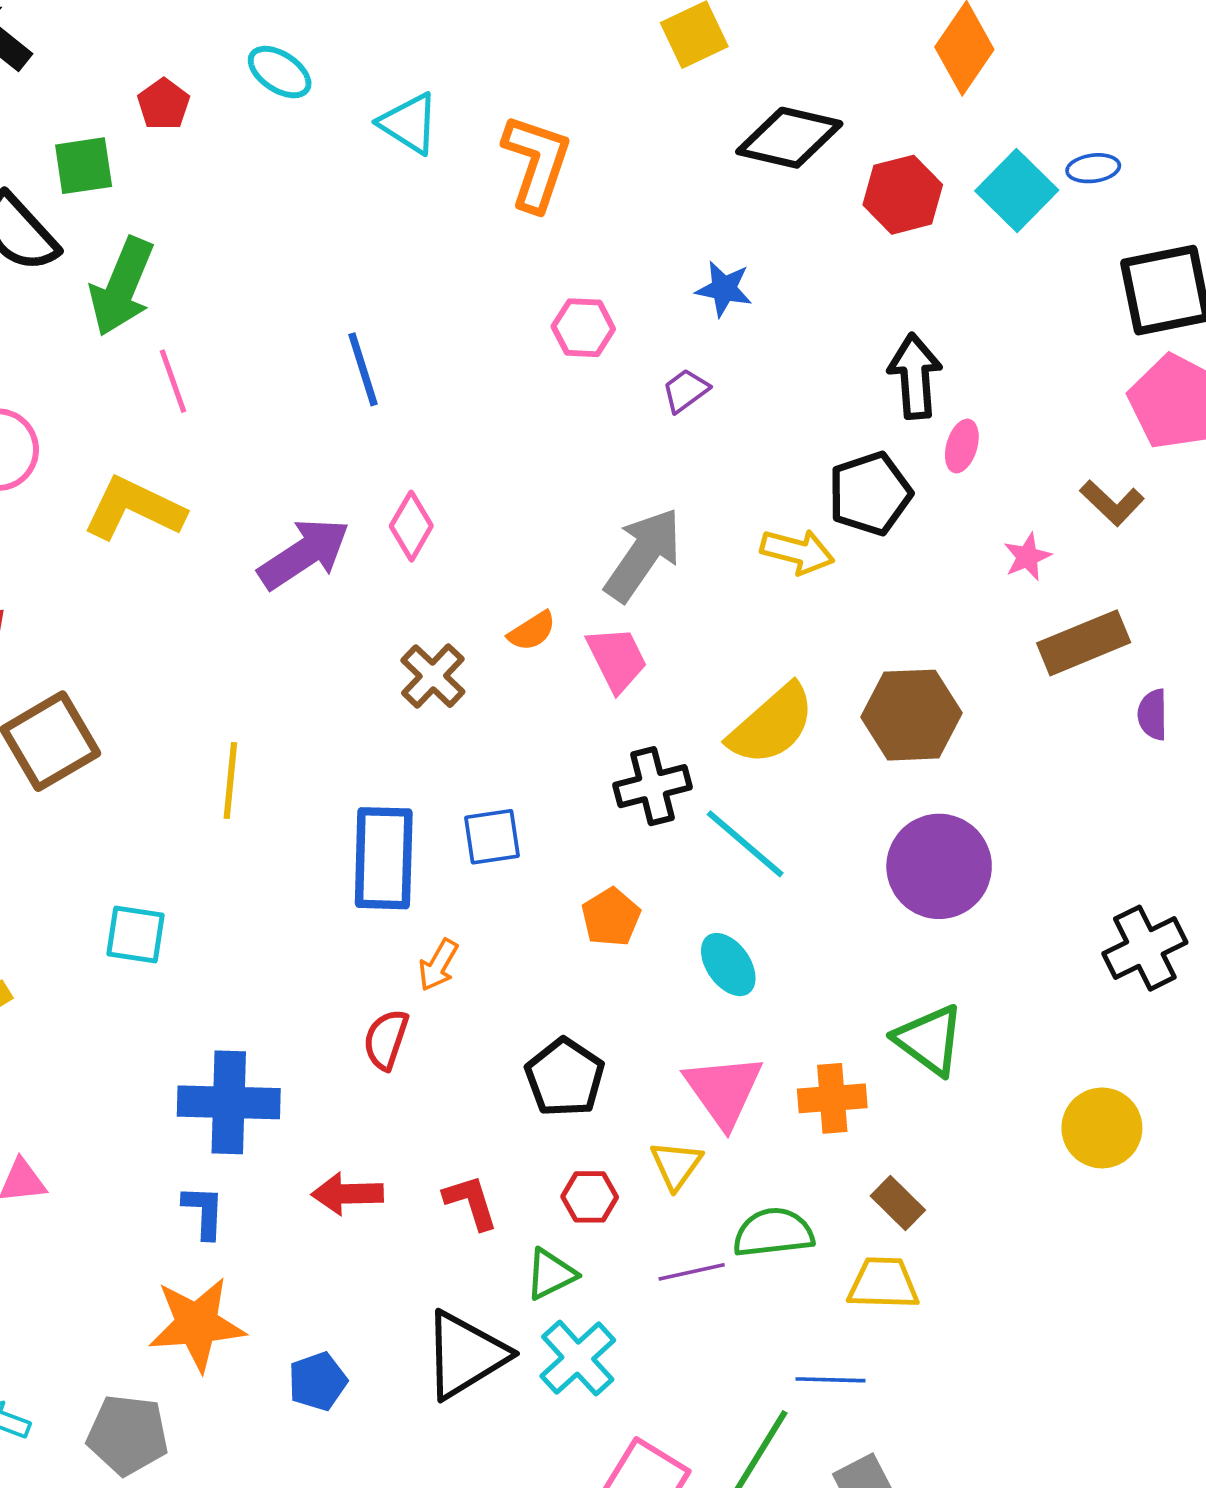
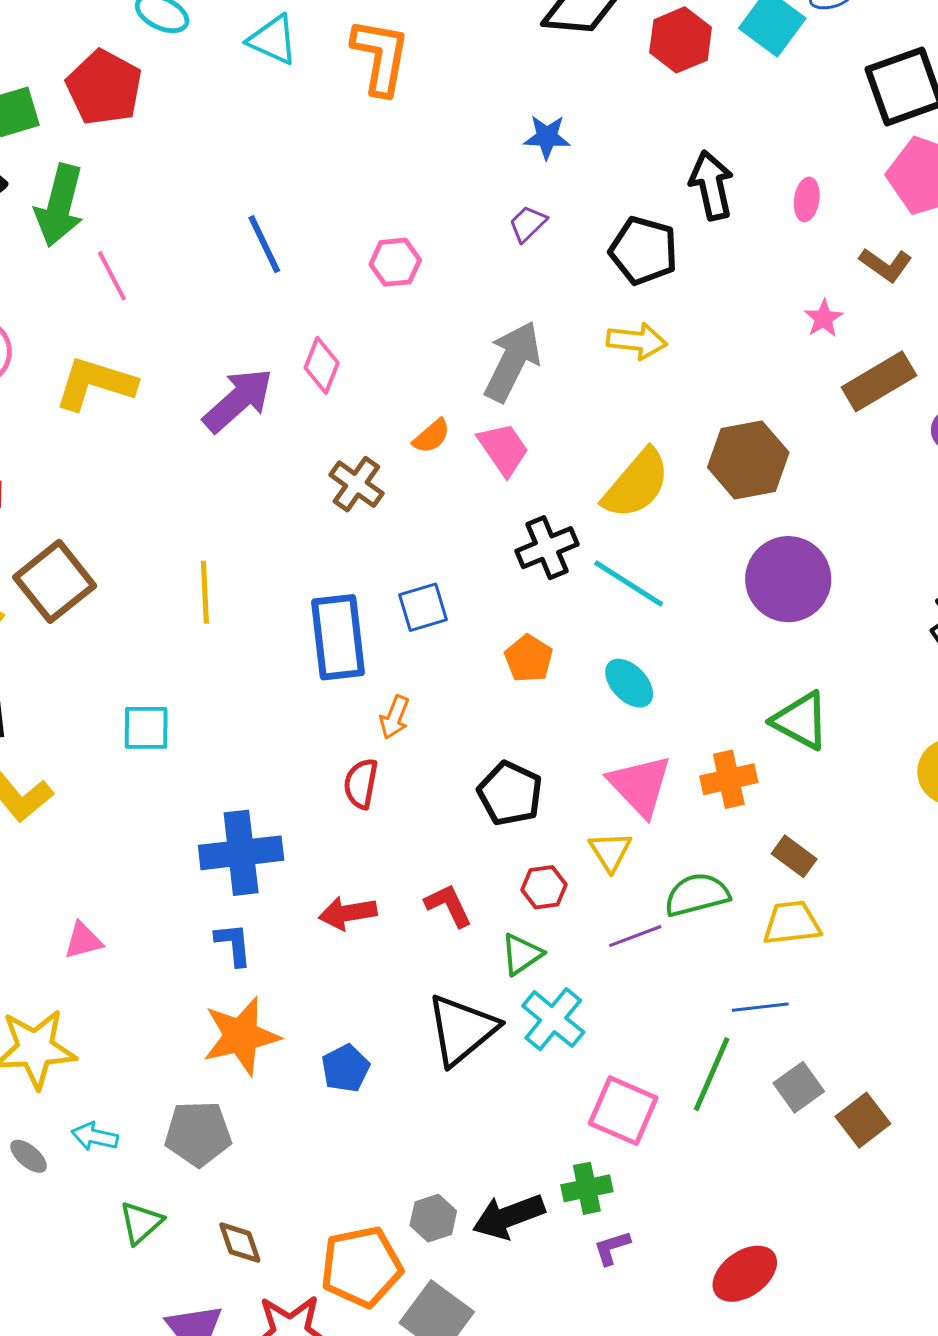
red pentagon: (164, 104) -> (104, 87), moved, size x1.8
pink hexagon: (583, 328) -> (395, 262), moved
pink ellipse: (962, 446) -> (807, 199), moved
black pentagon: (870, 494) -> (644, 251), moved, turned -30

